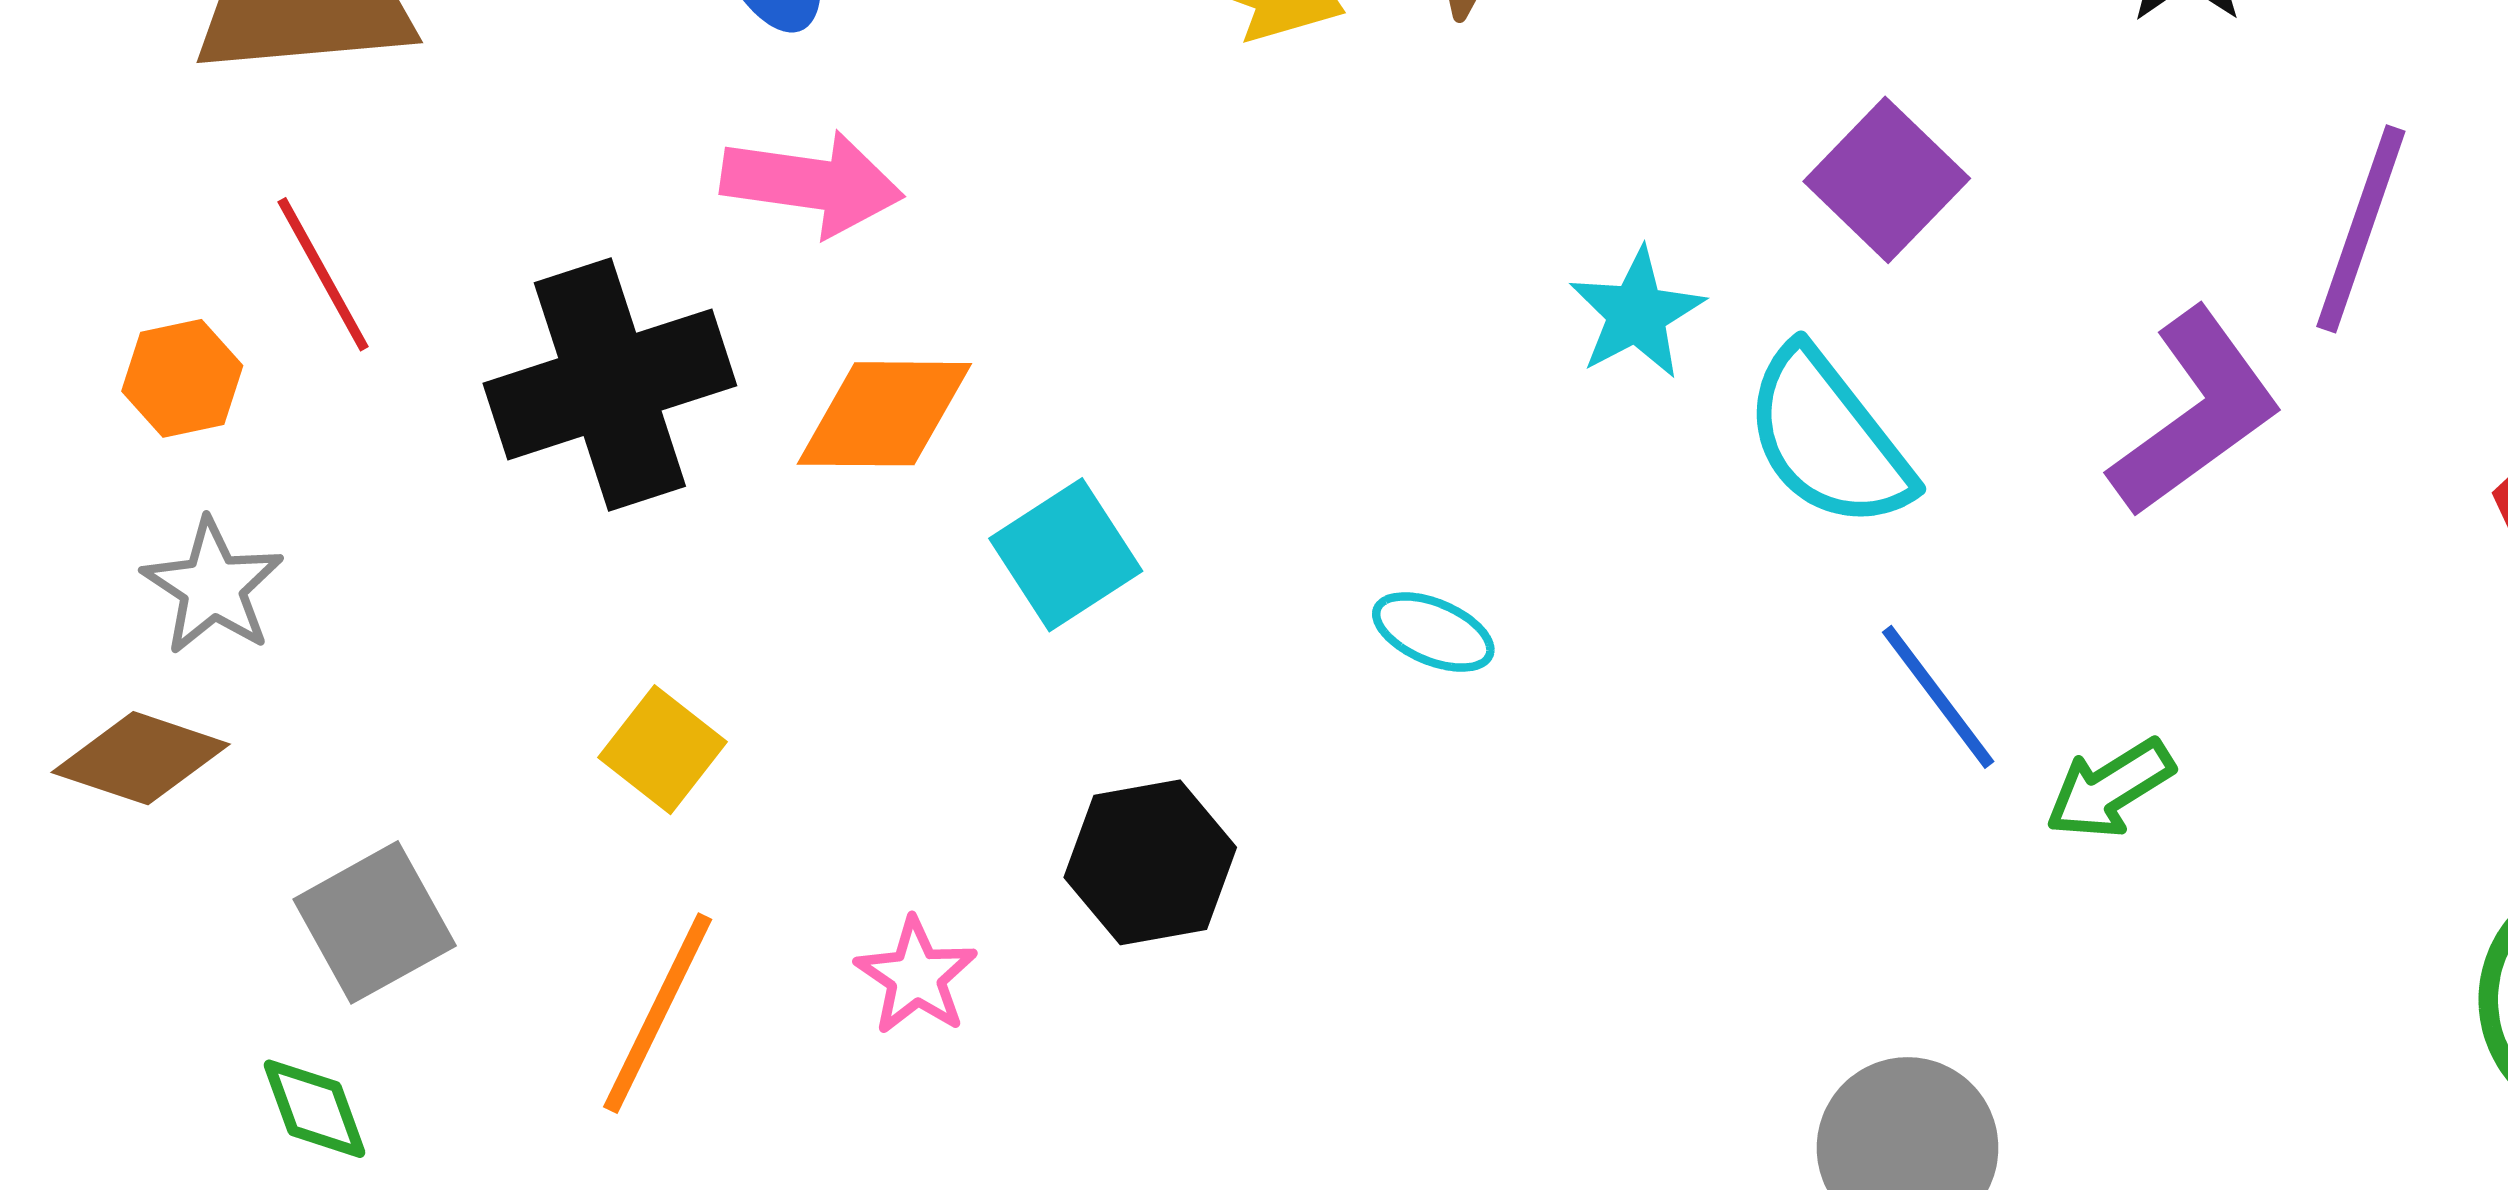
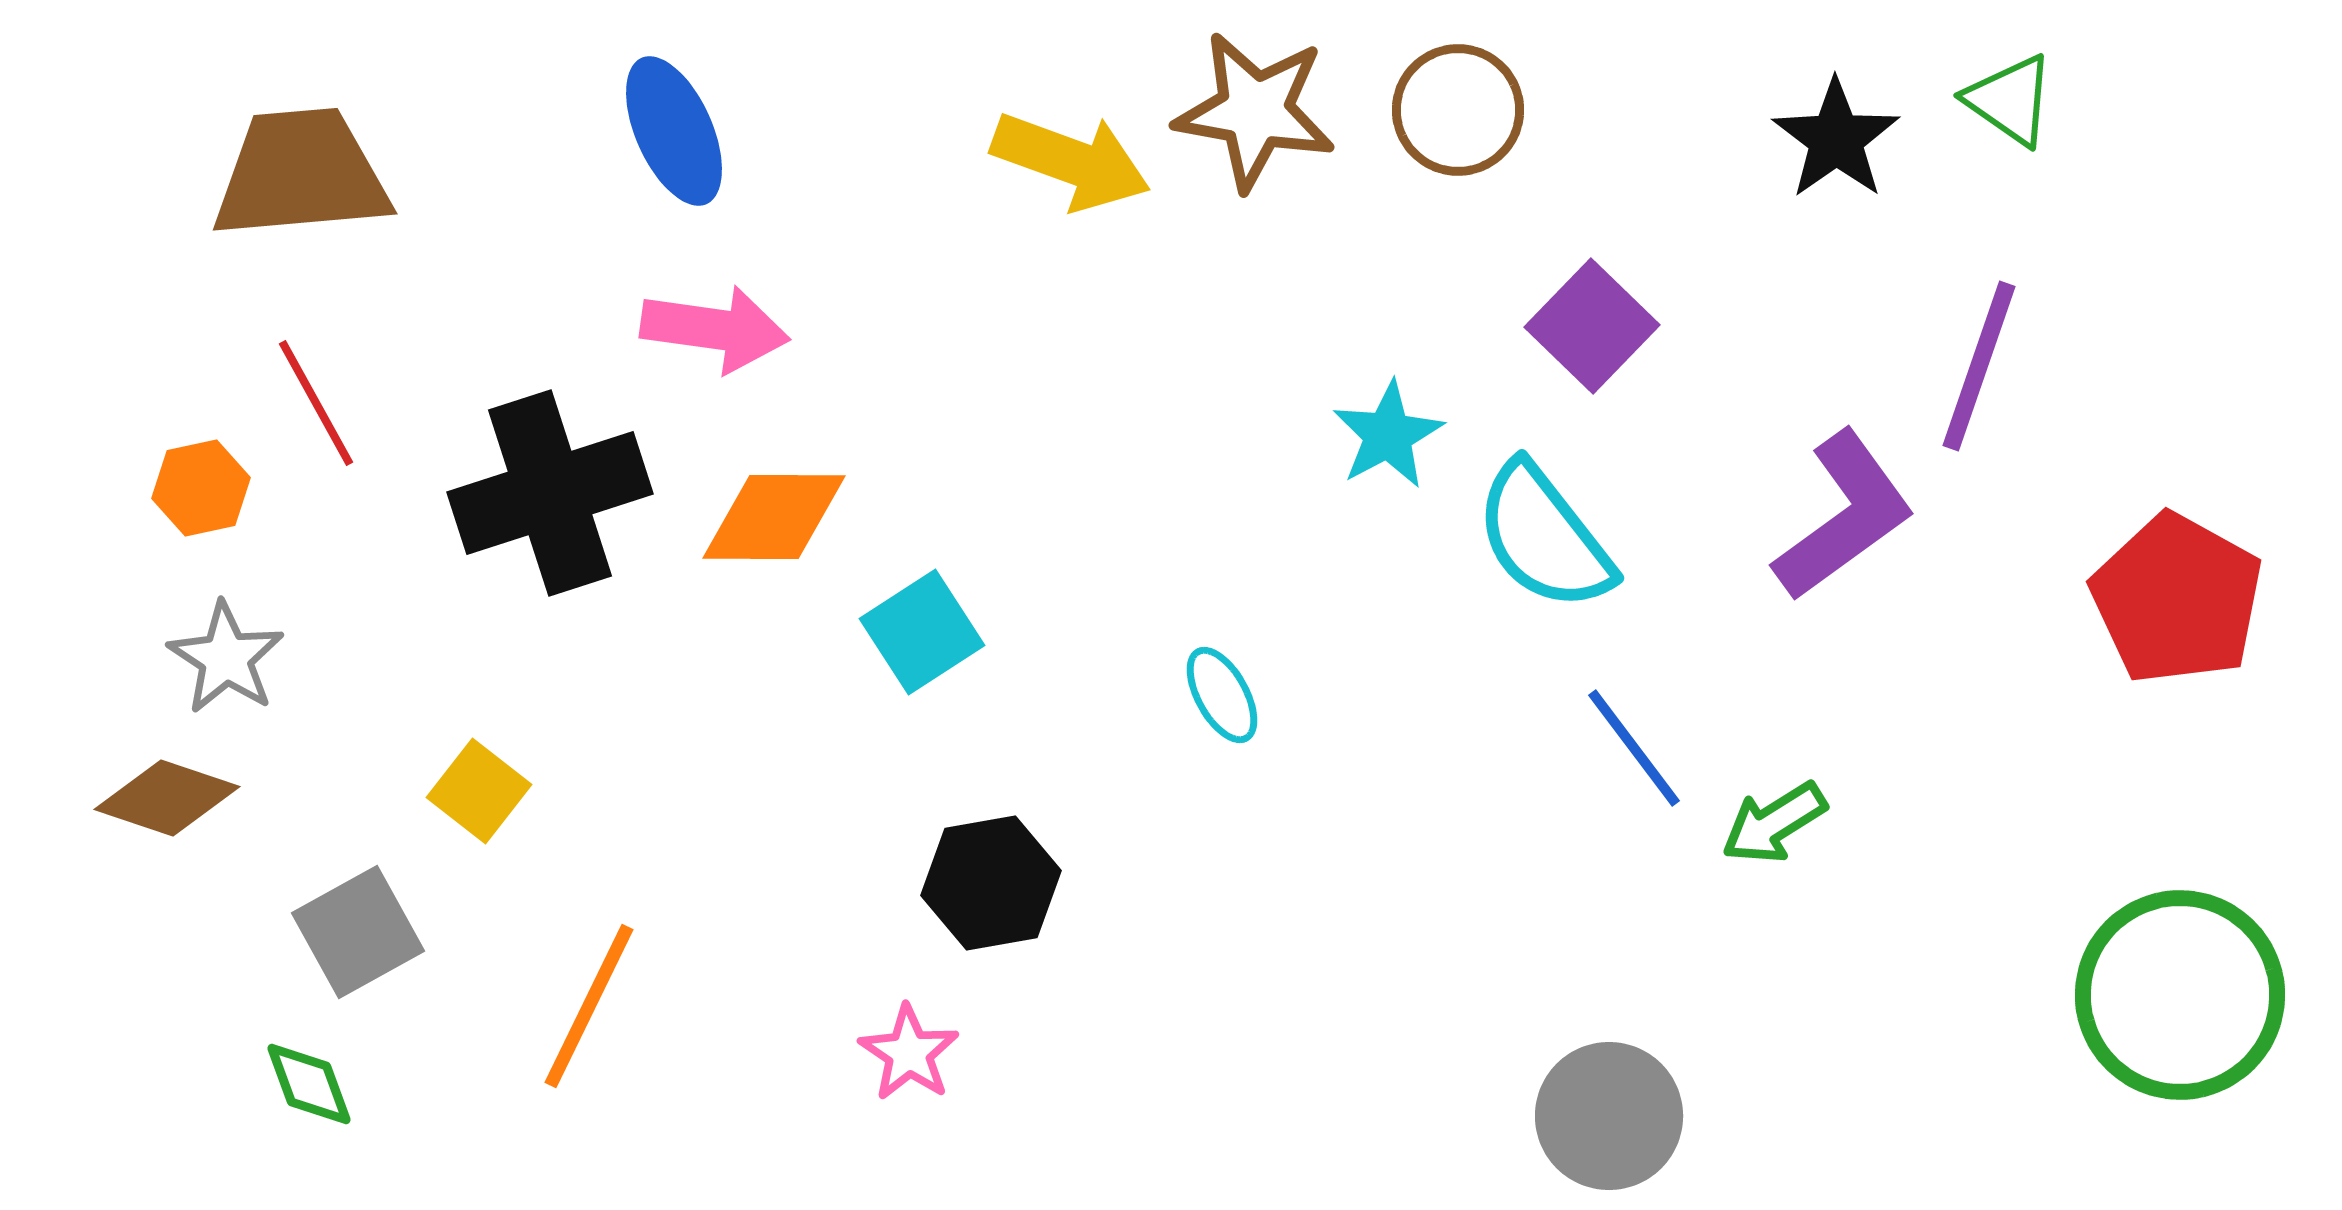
cyan ellipse: (1433, 632) -> (1222, 695), turned 38
yellow square: (663, 750) -> (479, 791), moved
pink star: (916, 976) -> (909, 1053), moved

